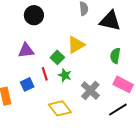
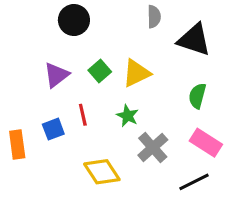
purple triangle: (26, 50) -> (56, 75), turned -36
green square: (57, 57) -> (100, 71), moved
green star: (65, 75) -> (128, 116), moved

